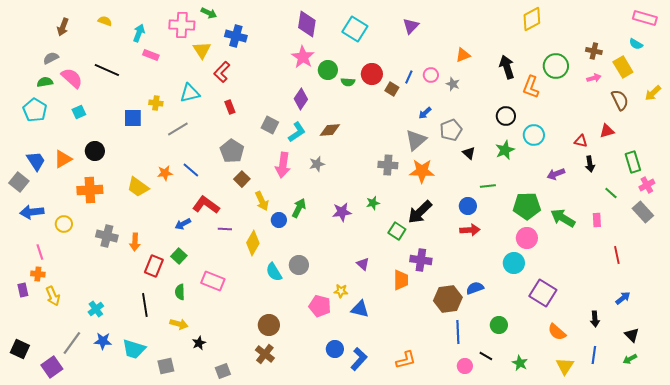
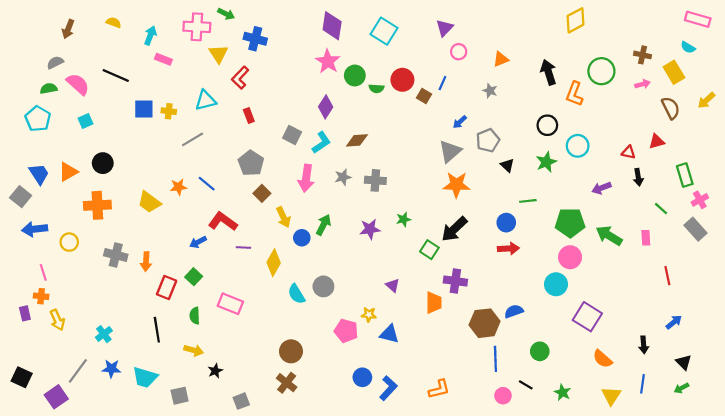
pink circle: (431, 75) -> (459, 52), moved
blue square: (133, 118) -> (144, 109), moved
gray cross: (388, 165) -> (375, 180), moved

